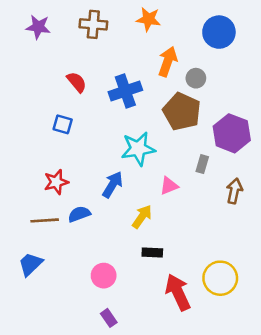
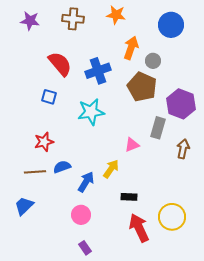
red semicircle: (77, 82) -> (60, 64), size x1.5
cyan star: (138, 149) -> (91, 112), moved
gray rectangle: (202, 164) -> (158, 128), size x1.5
blue arrow: (113, 185) -> (86, 182), moved
black rectangle: (152, 253) -> (129, 197), moved

